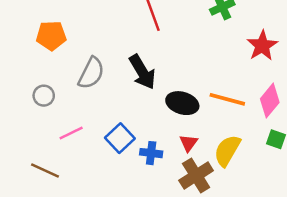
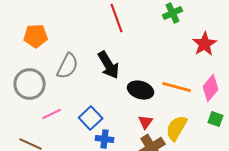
gray circle: (44, 96) -> (30, 84), size x1.8
blue cross: (151, 153) -> (105, 139), moved

